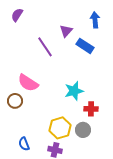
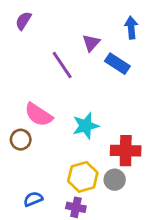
cyan star: (74, 91) -> (86, 126), moved
red cross: (91, 109) -> (126, 151), size x1.5
blue semicircle: (24, 144) -> (33, 199), turned 88

